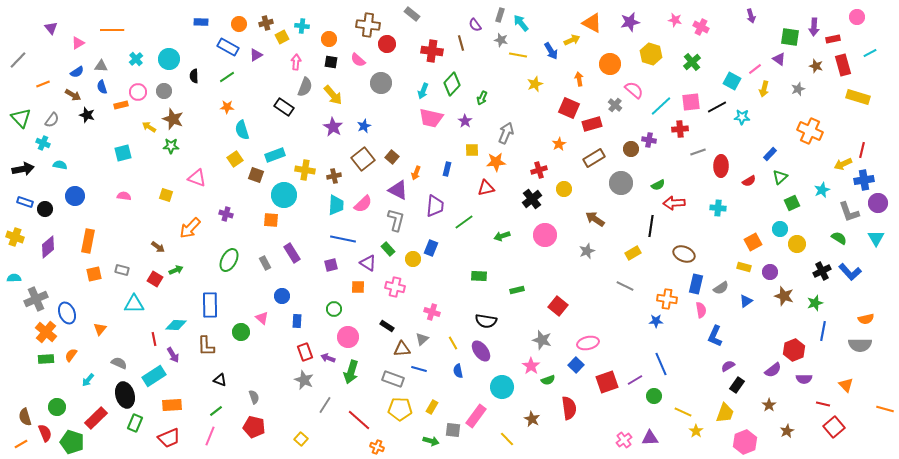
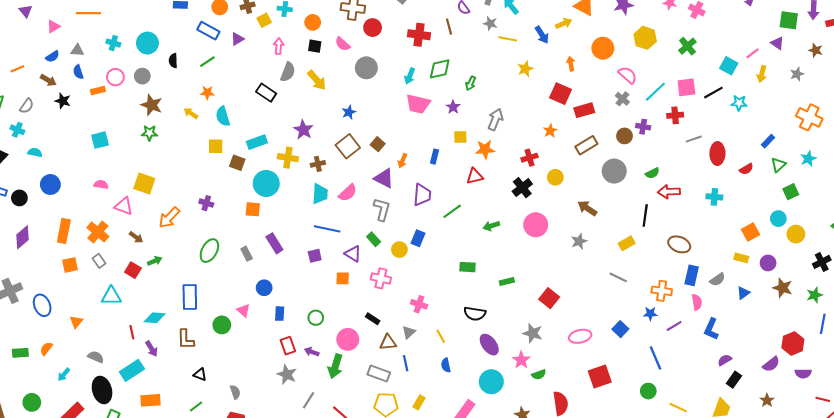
cyan cross: (136, 59) -> (113, 43), turned -32
green diamond: (452, 84) -> (440, 69), turned 35
gray cross: (615, 105) -> (622, 99), moved
yellow arrow: (149, 127) -> (191, 113), moved
purple star: (333, 127) -> (303, 130), moved
yellow square: (235, 159) -> (216, 146), turned 35
pink triangle: (197, 178) -> (124, 206), moved
cyan star: (822, 190) -> (808, 159), moved
yellow square: (166, 195) -> (144, 183), size x1.5
gray rectangle: (122, 270) -> (99, 261), turned 40
green circle: (334, 309) -> (316, 318), moved
orange cross: (46, 332) -> (98, 232), moved
pink circle: (348, 337) -> (348, 339), moved
purple ellipse: (481, 351) -> (489, 345), moved
blue square: (576, 365) -> (620, 329), moved
blue line: (419, 369) -> (406, 363), turned 63
purple line: (635, 380) -> (674, 326), moved

